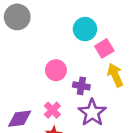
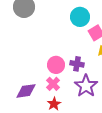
pink circle: (56, 70) -> (56, 65), moved

